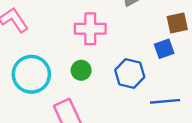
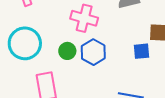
blue hexagon: (130, 74) -> (93, 52), moved

